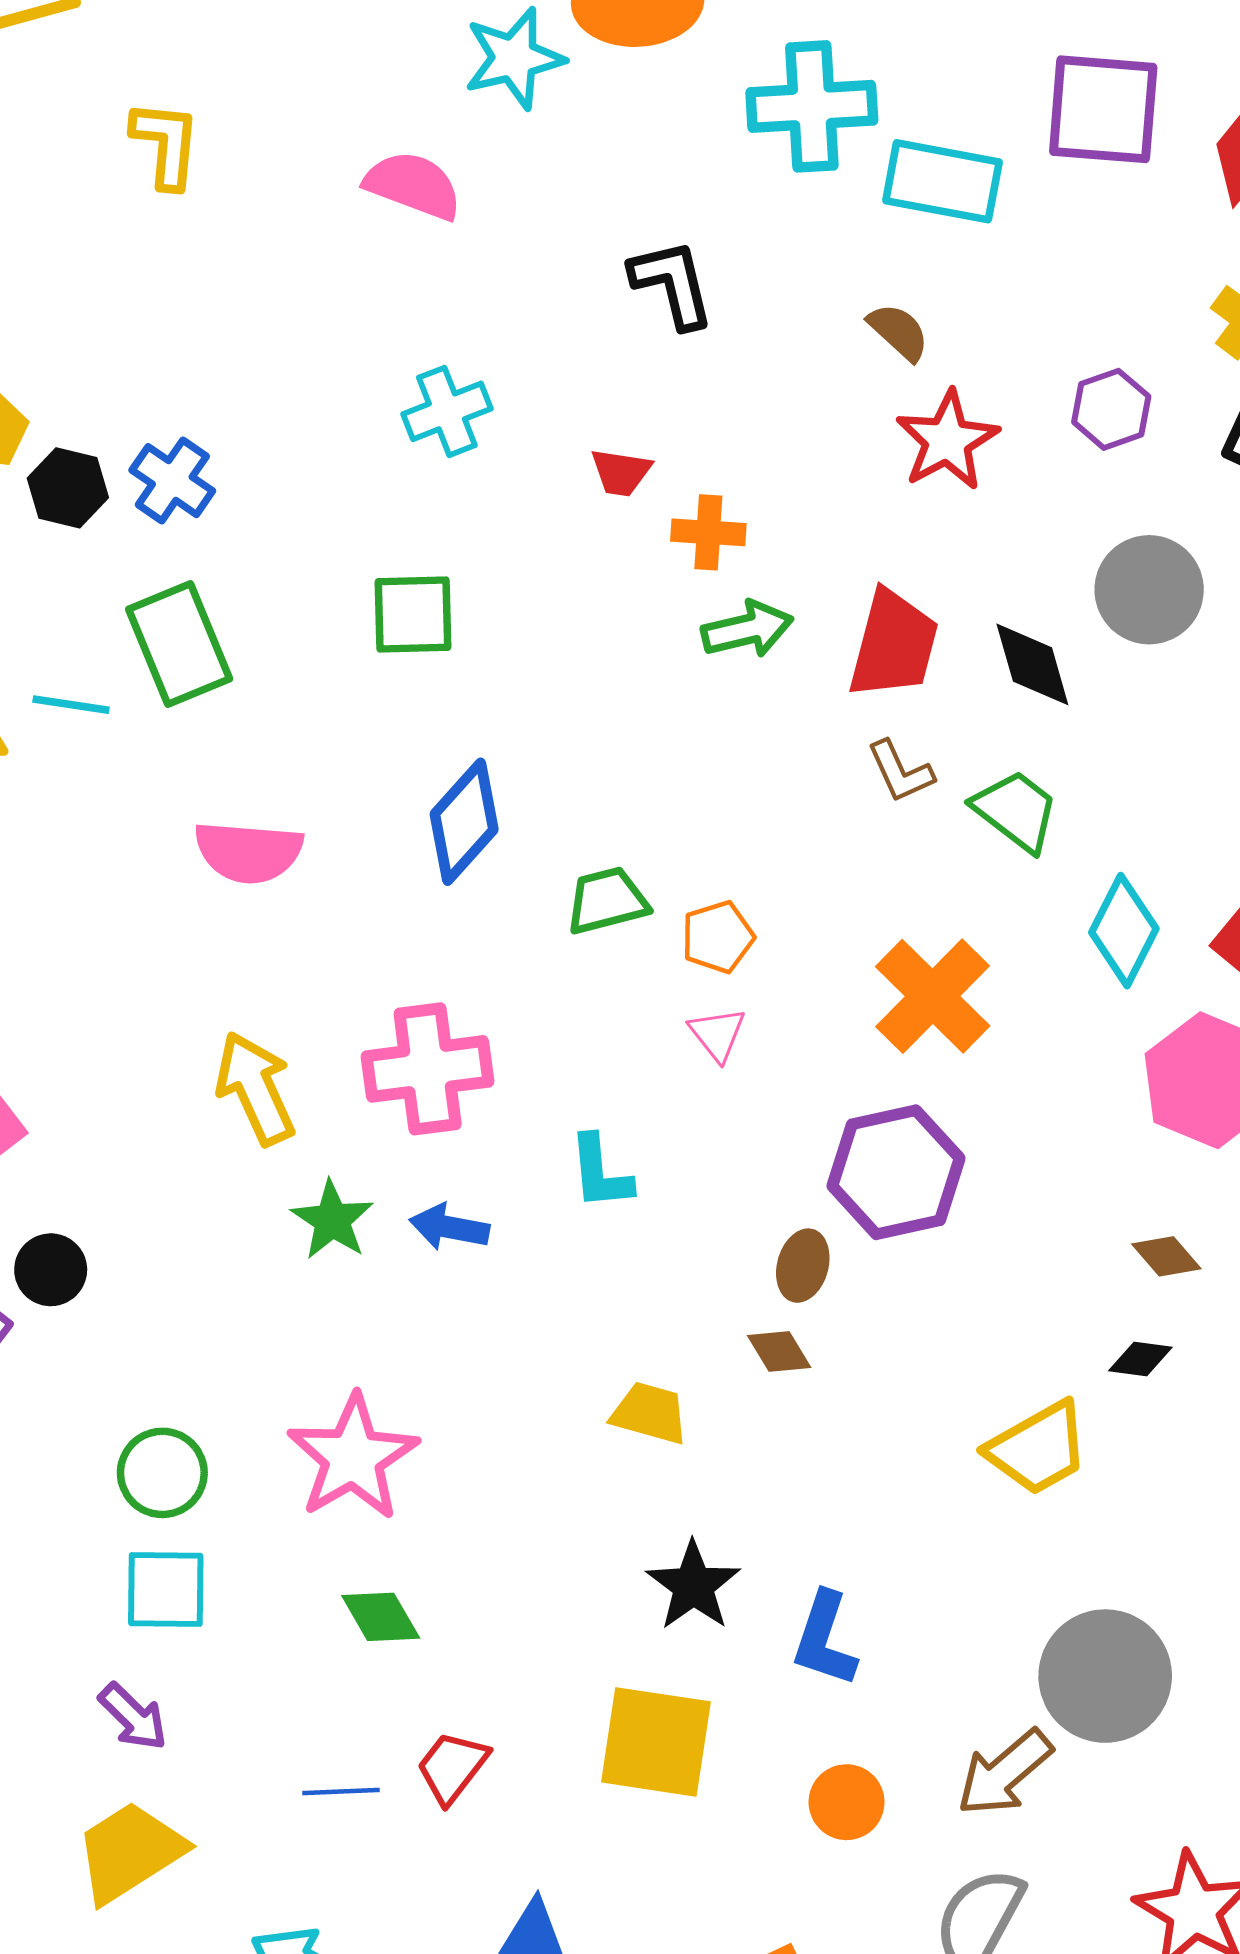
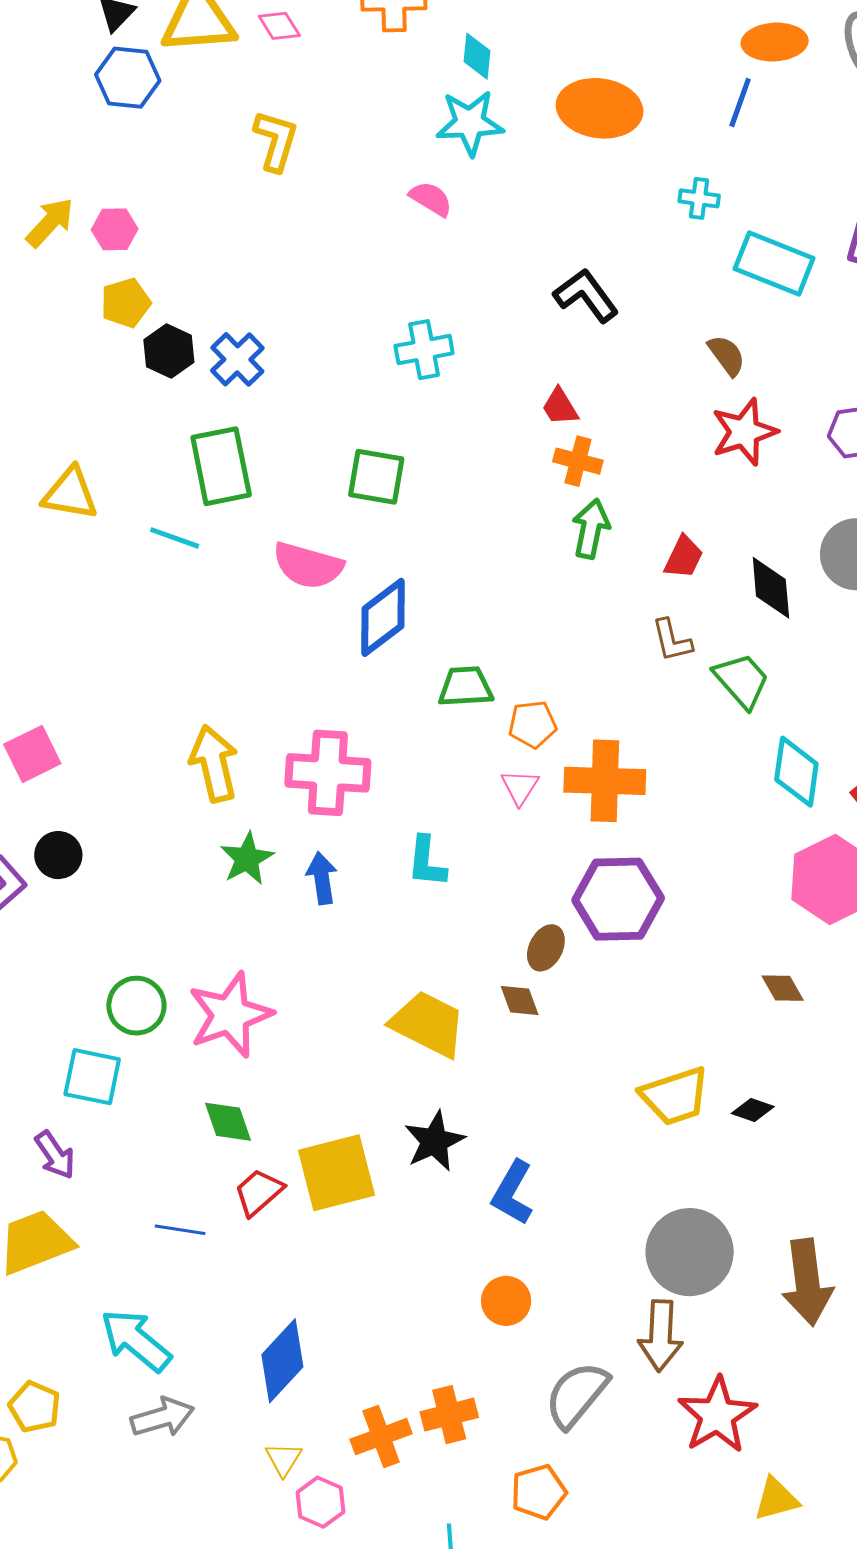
cyan star: (514, 58) -> (470, 123), moved
cyan cross: (812, 106) -> (699, 198), size x0.5
pink semicircle: (413, 185) -> (431, 199), size x0.7
black L-shape: (672, 284) -> (586, 295), turned -34
red trapezoid: (621, 472) -> (560, 407), moved, turned 39
green arrow: (747, 629) -> (591, 529), turned -76
red trapezoid: (894, 644) -> (684, 557), size x0.6
cyan line: (71, 705) -> (175, 538), moved
pink semicircle: (249, 852) -> (308, 565), moved
cyan diamond: (1124, 931) -> (796, 772), turned -30
orange cross: (933, 996) -> (605, 781), moved, turned 36
blue arrow: (449, 1227) -> (322, 878), turned 60
black diamond: (1140, 1359) -> (753, 1110), moved
yellow trapezoid: (650, 1413) -> (428, 1024), size x1.5
green circle: (162, 1473) -> (136, 1006), moved
yellow square: (656, 1742) -> (336, 1173), moved, turned -34
red trapezoid: (452, 1767) -> (259, 1192), moved
brown arrow: (1005, 1773) -> (661, 1336), moved, turned -58

